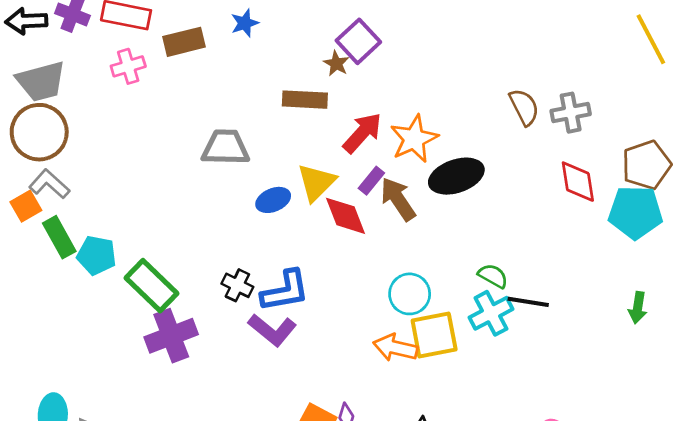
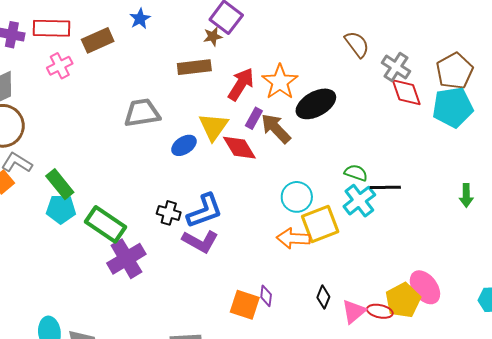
brown star: (336, 63) -> (213, 37), turned -30
gray cross: (571, 113) -> (396, 67), moved, turned -36
green rectangle: (59, 237) -> (60, 184), moved
green arrow: (638, 308) -> (466, 195), moved

